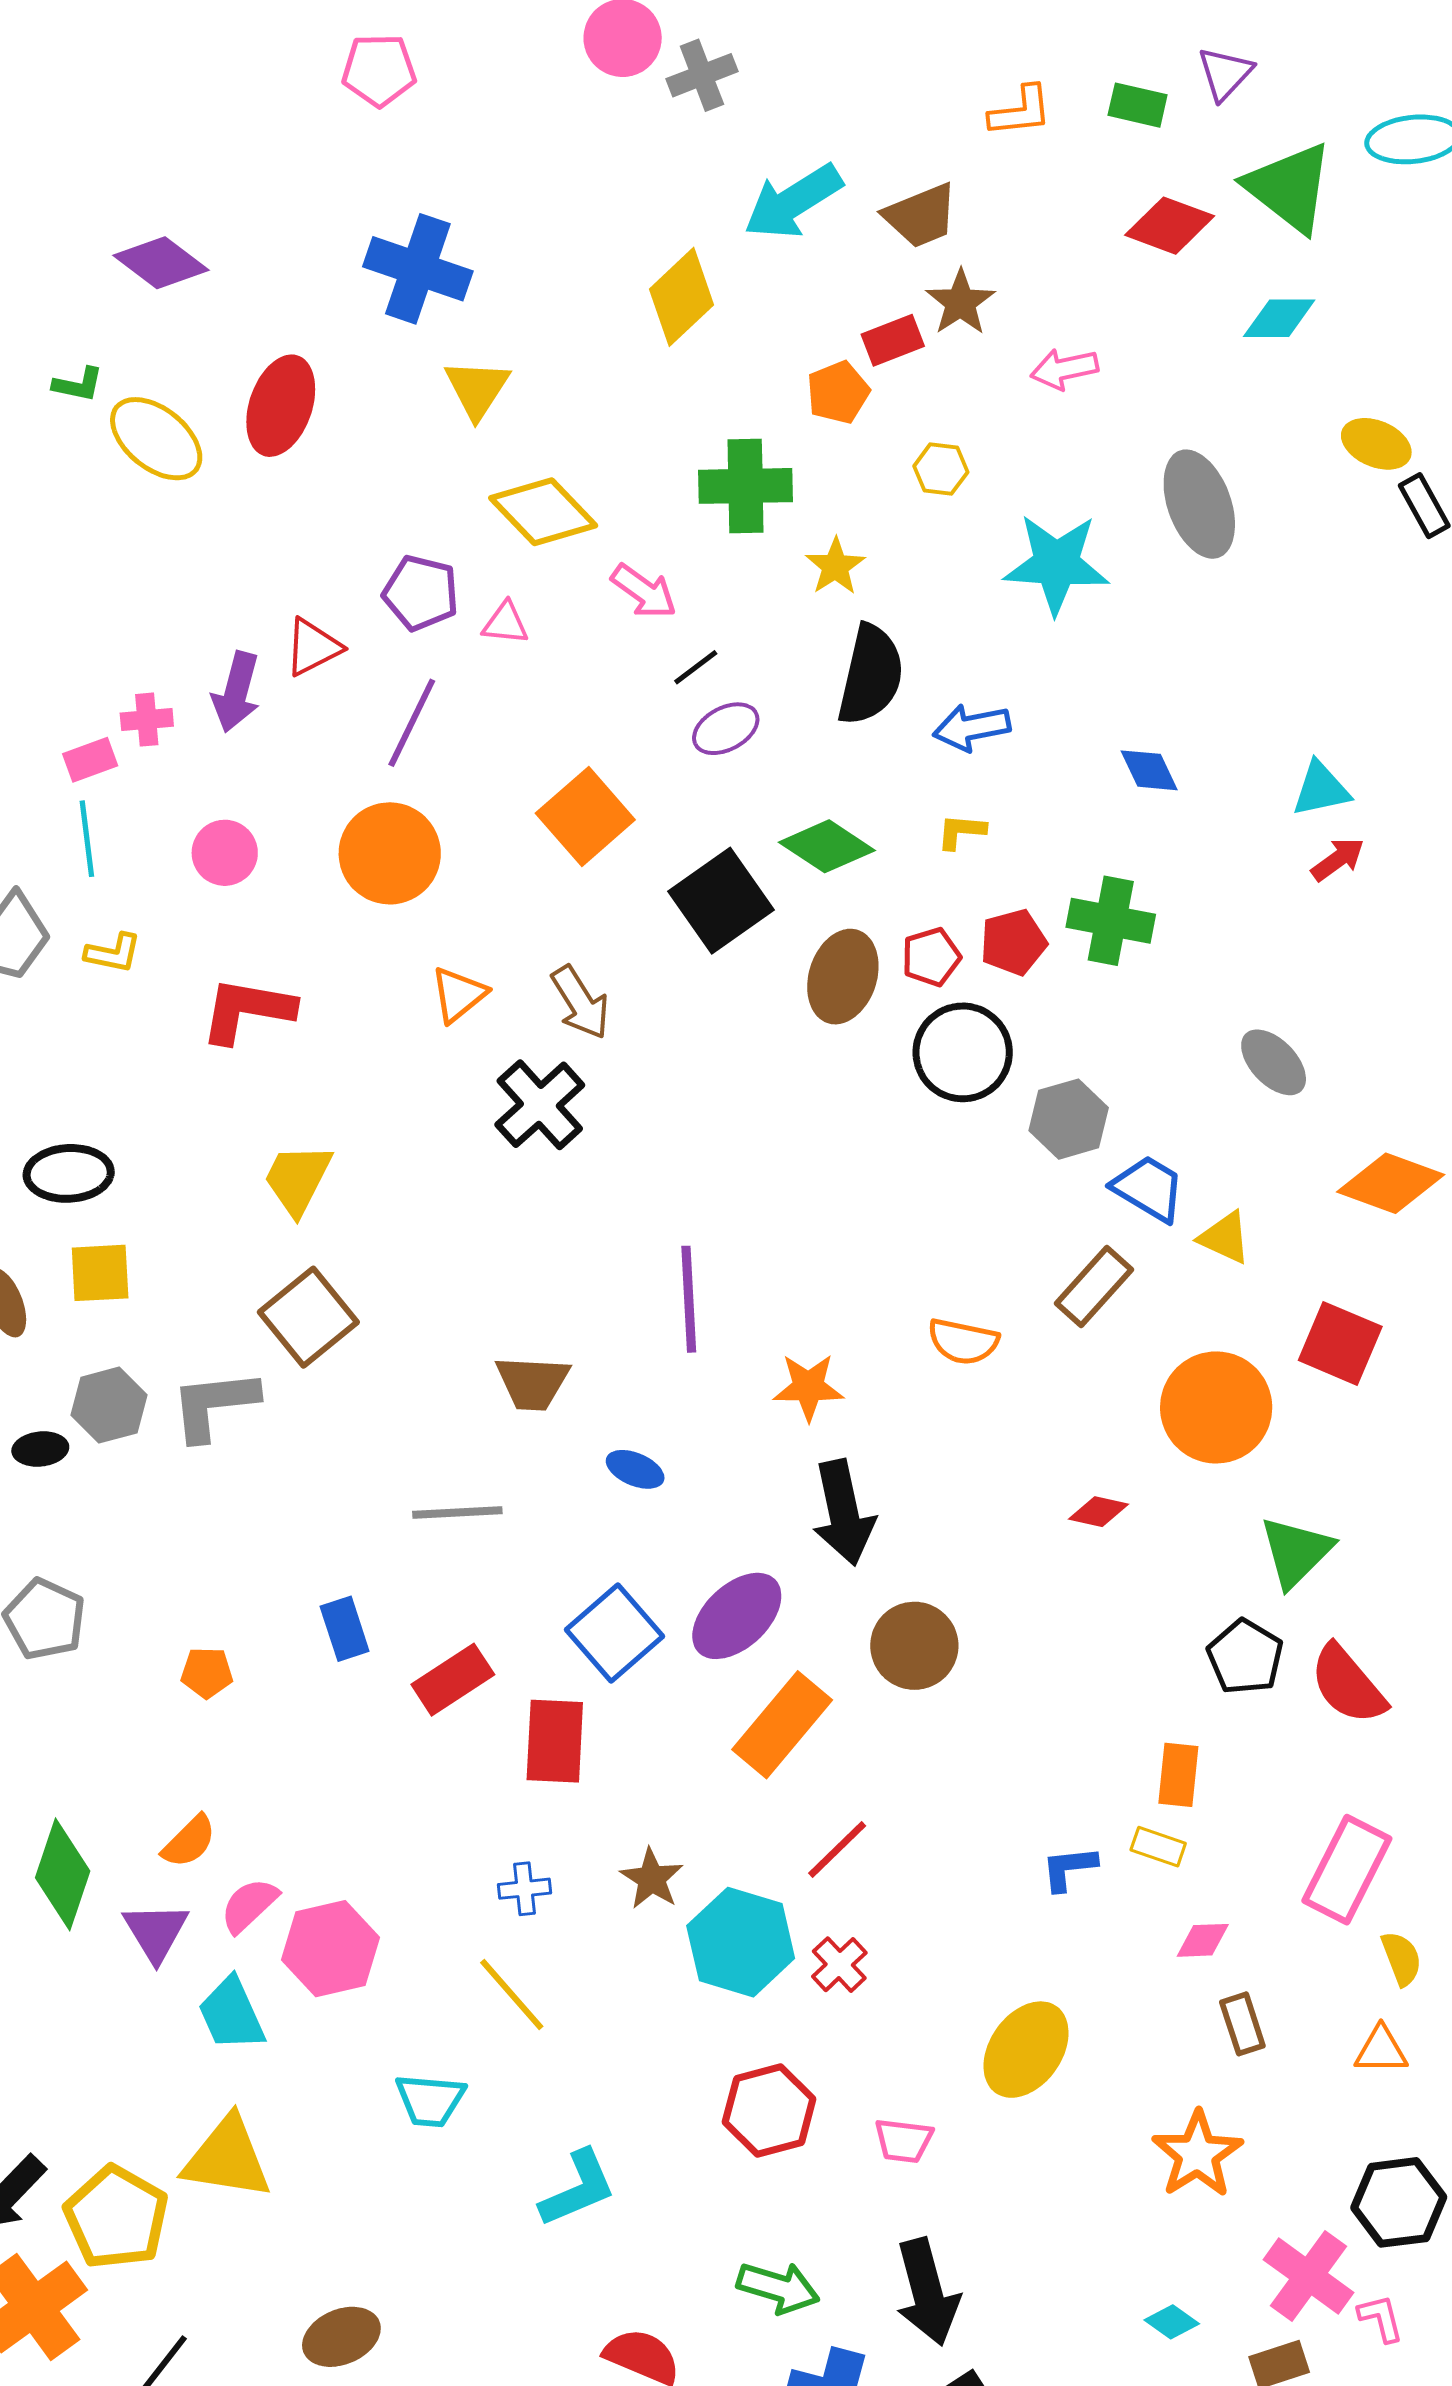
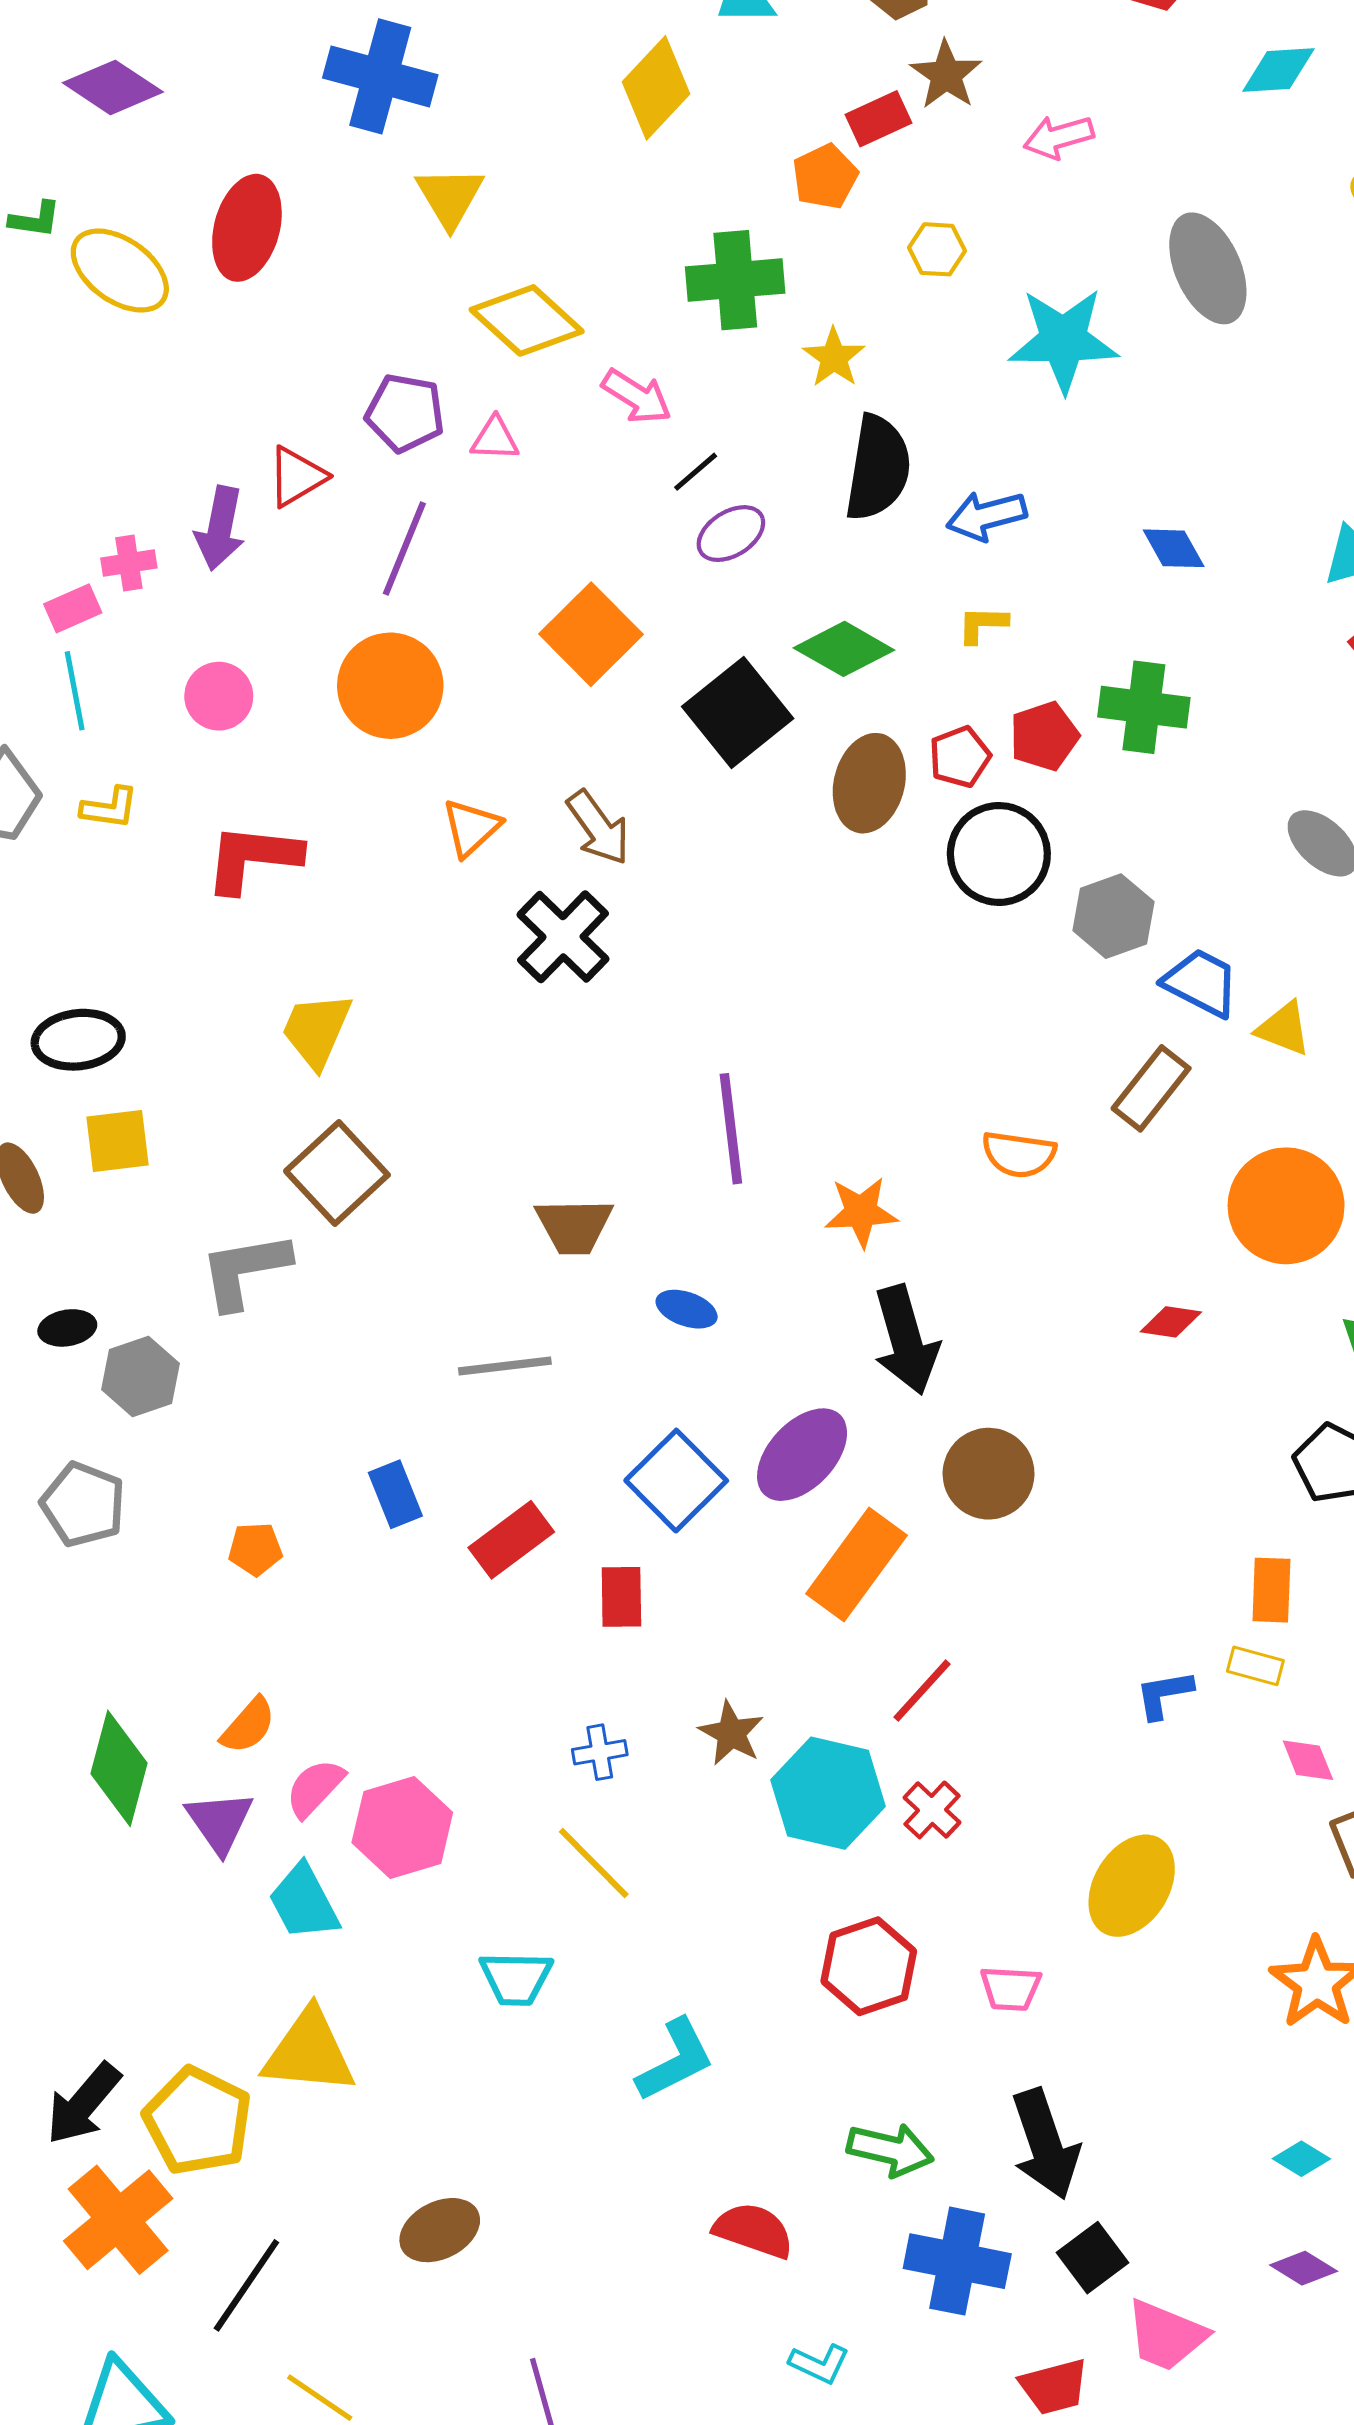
gray hexagon: (109, 1405) -> (141, 1376), moved
red rectangle: (555, 1741) -> (621, 1597), size x0.7
pink diamond: (1203, 1940) -> (1308, 1760), turned 74

